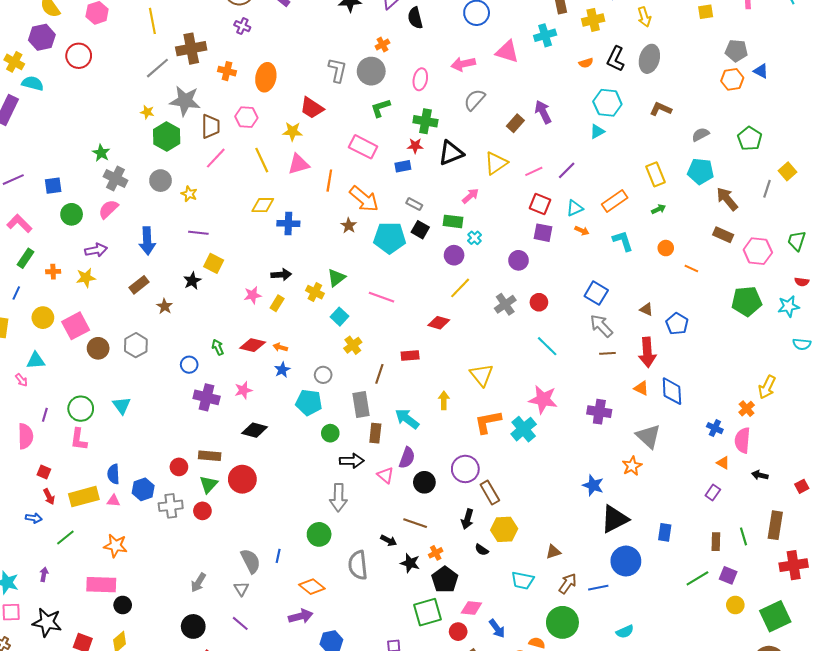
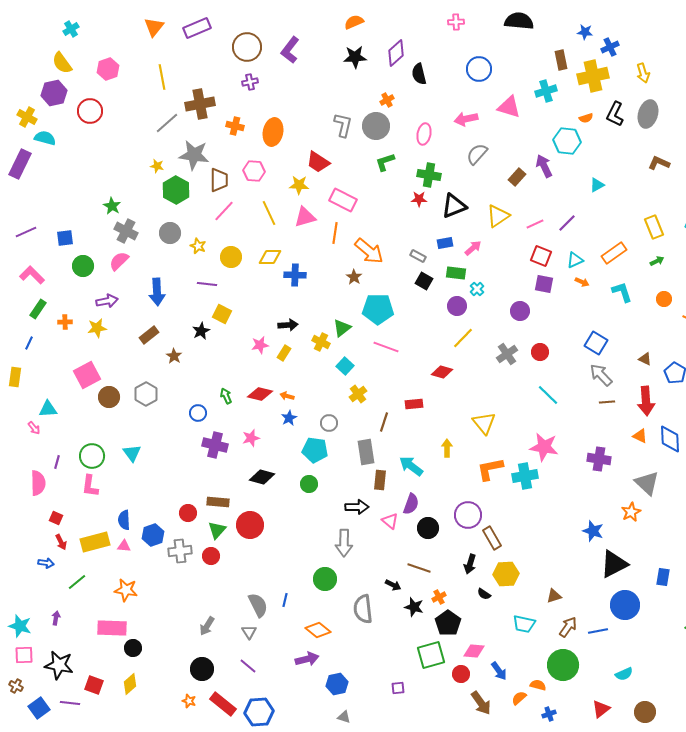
yellow cross: (593, 20) -> (593, 76), size x1.4
purple cross: (242, 26) -> (250, 82), turned -35
cyan hexagon: (607, 103) -> (567, 141), moved
pink rectangle: (363, 147) -> (343, 200), moved
blue rectangle: (403, 166) -> (445, 243), moved
cyan pentagon: (390, 238) -> (378, 309), moved
yellow circle: (43, 318) -> (231, 257), moved
cyan cross: (524, 429) -> (525, 476), turned 30
green circle: (330, 433) -> (309, 484), moved

